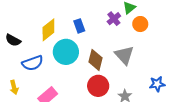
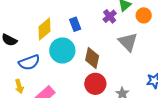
orange circle: (140, 24) -> (144, 15), moved
gray triangle: (124, 55) -> (128, 42), moved
yellow arrow: (14, 87) -> (19, 86), moved

